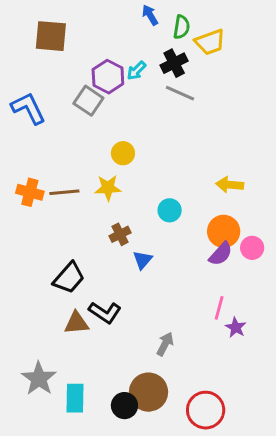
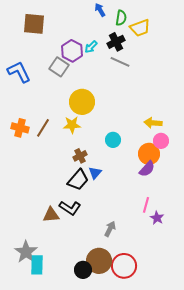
yellow circle: (123, 153) -> (82, 102), size x1.6
brown line: (64, 192) -> (43, 128), turned -54
pink circle: (252, 248) -> (161, 141), moved
black trapezoid: (69, 278) -> (78, 180), moved
cyan rectangle: (75, 398) -> (37, 265), moved
red circle: (206, 410) -> (124, 266), moved

